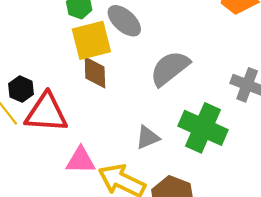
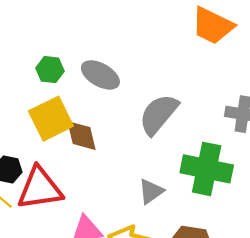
yellow square: (91, 40) -> (51, 119), moved

